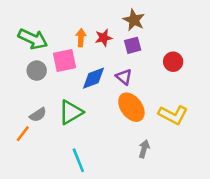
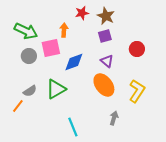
red star: (104, 38) -> (82, 13), moved
purple triangle: (124, 77) -> (107, 61), moved
yellow L-shape: (173, 115) -> (137, 91), turned -85
cyan line: (78, 160) -> (73, 127), moved

